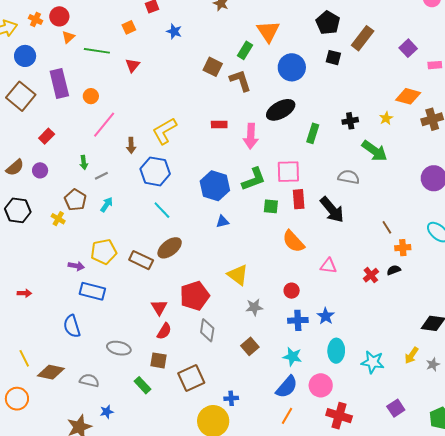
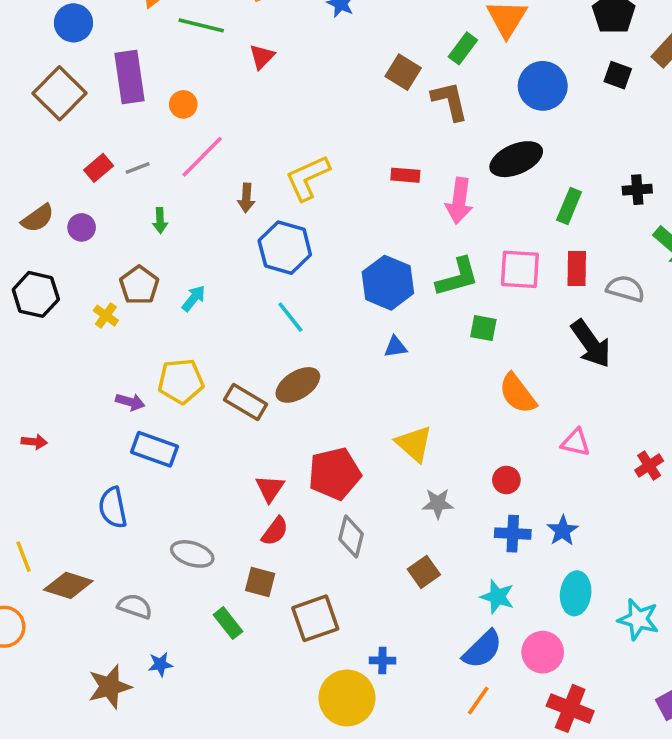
gray line: (101, 176) -> (138, 168), moved
red rectangle: (299, 199) -> (577, 269), moved

